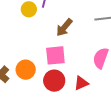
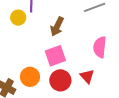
red triangle: (81, 83) -> (87, 76), turned -35

